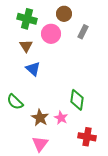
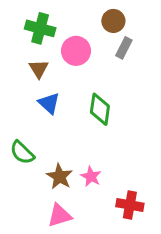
brown circle: (64, 14) -> (113, 21), moved
green diamond: (77, 100) -> (100, 109), moved
pink triangle: (40, 144) -> (60, 215), turned 36

